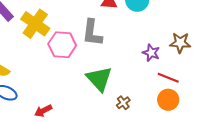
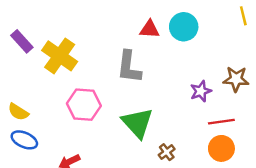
pink hexagon: (62, 45) -> (84, 105), moved
purple star: (151, 53) -> (201, 91), turned 30
red line: (168, 78) -> (221, 122), turned -30

